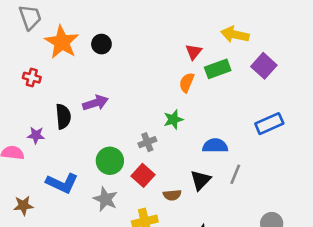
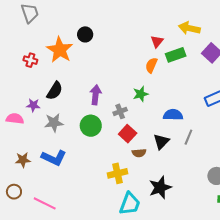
orange star: (62, 42) -> (60, 50), moved
purple arrow: (95, 103) -> (96, 95), moved, turned -66
black semicircle: (63, 116) -> (55, 91), turned 36
red square: (143, 175) -> (128, 134), moved
blue L-shape: (62, 183) -> (54, 158), moved
gray star: (105, 199) -> (54, 123), moved, turned -30

